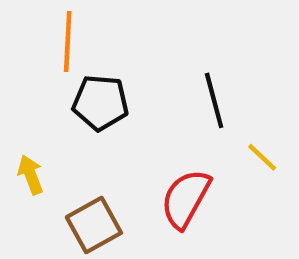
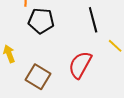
brown square: (94, 225) -> (38, 77), turned -30

